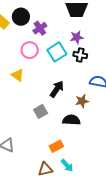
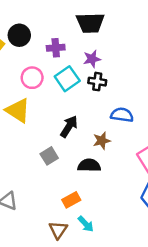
purple cross: (40, 28) -> (56, 48), moved, turned 32
yellow triangle: (18, 75) -> (18, 110), size x1.5
brown triangle: (45, 169) -> (58, 230), turned -42

